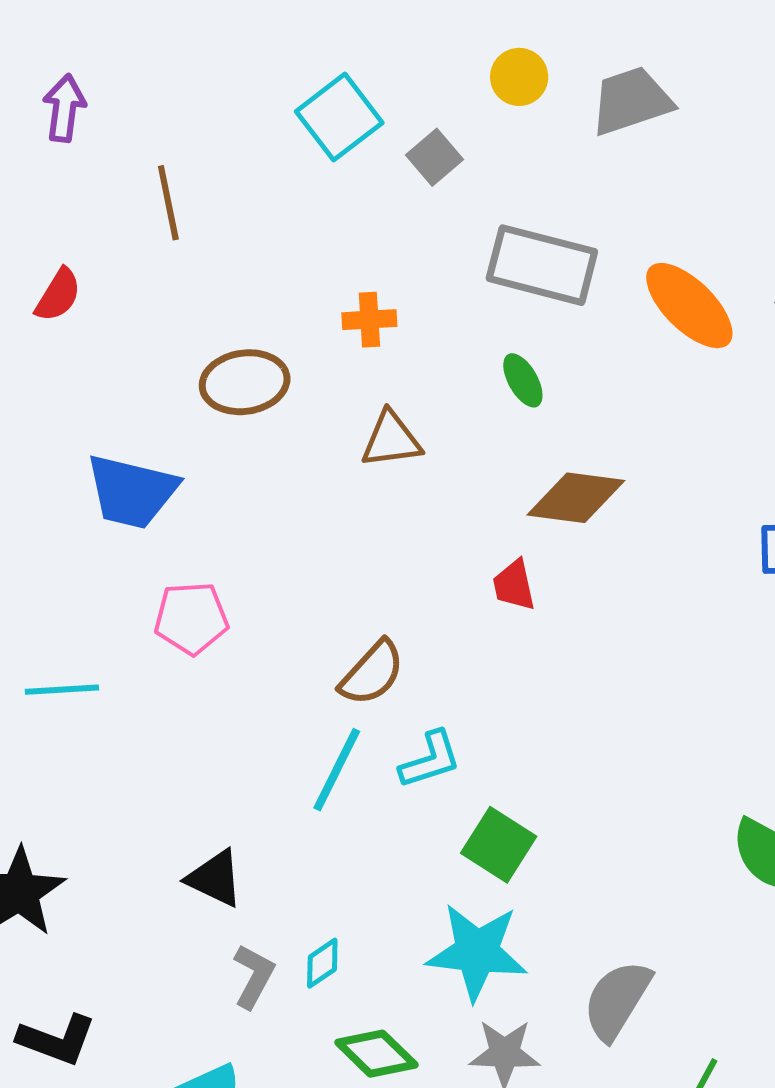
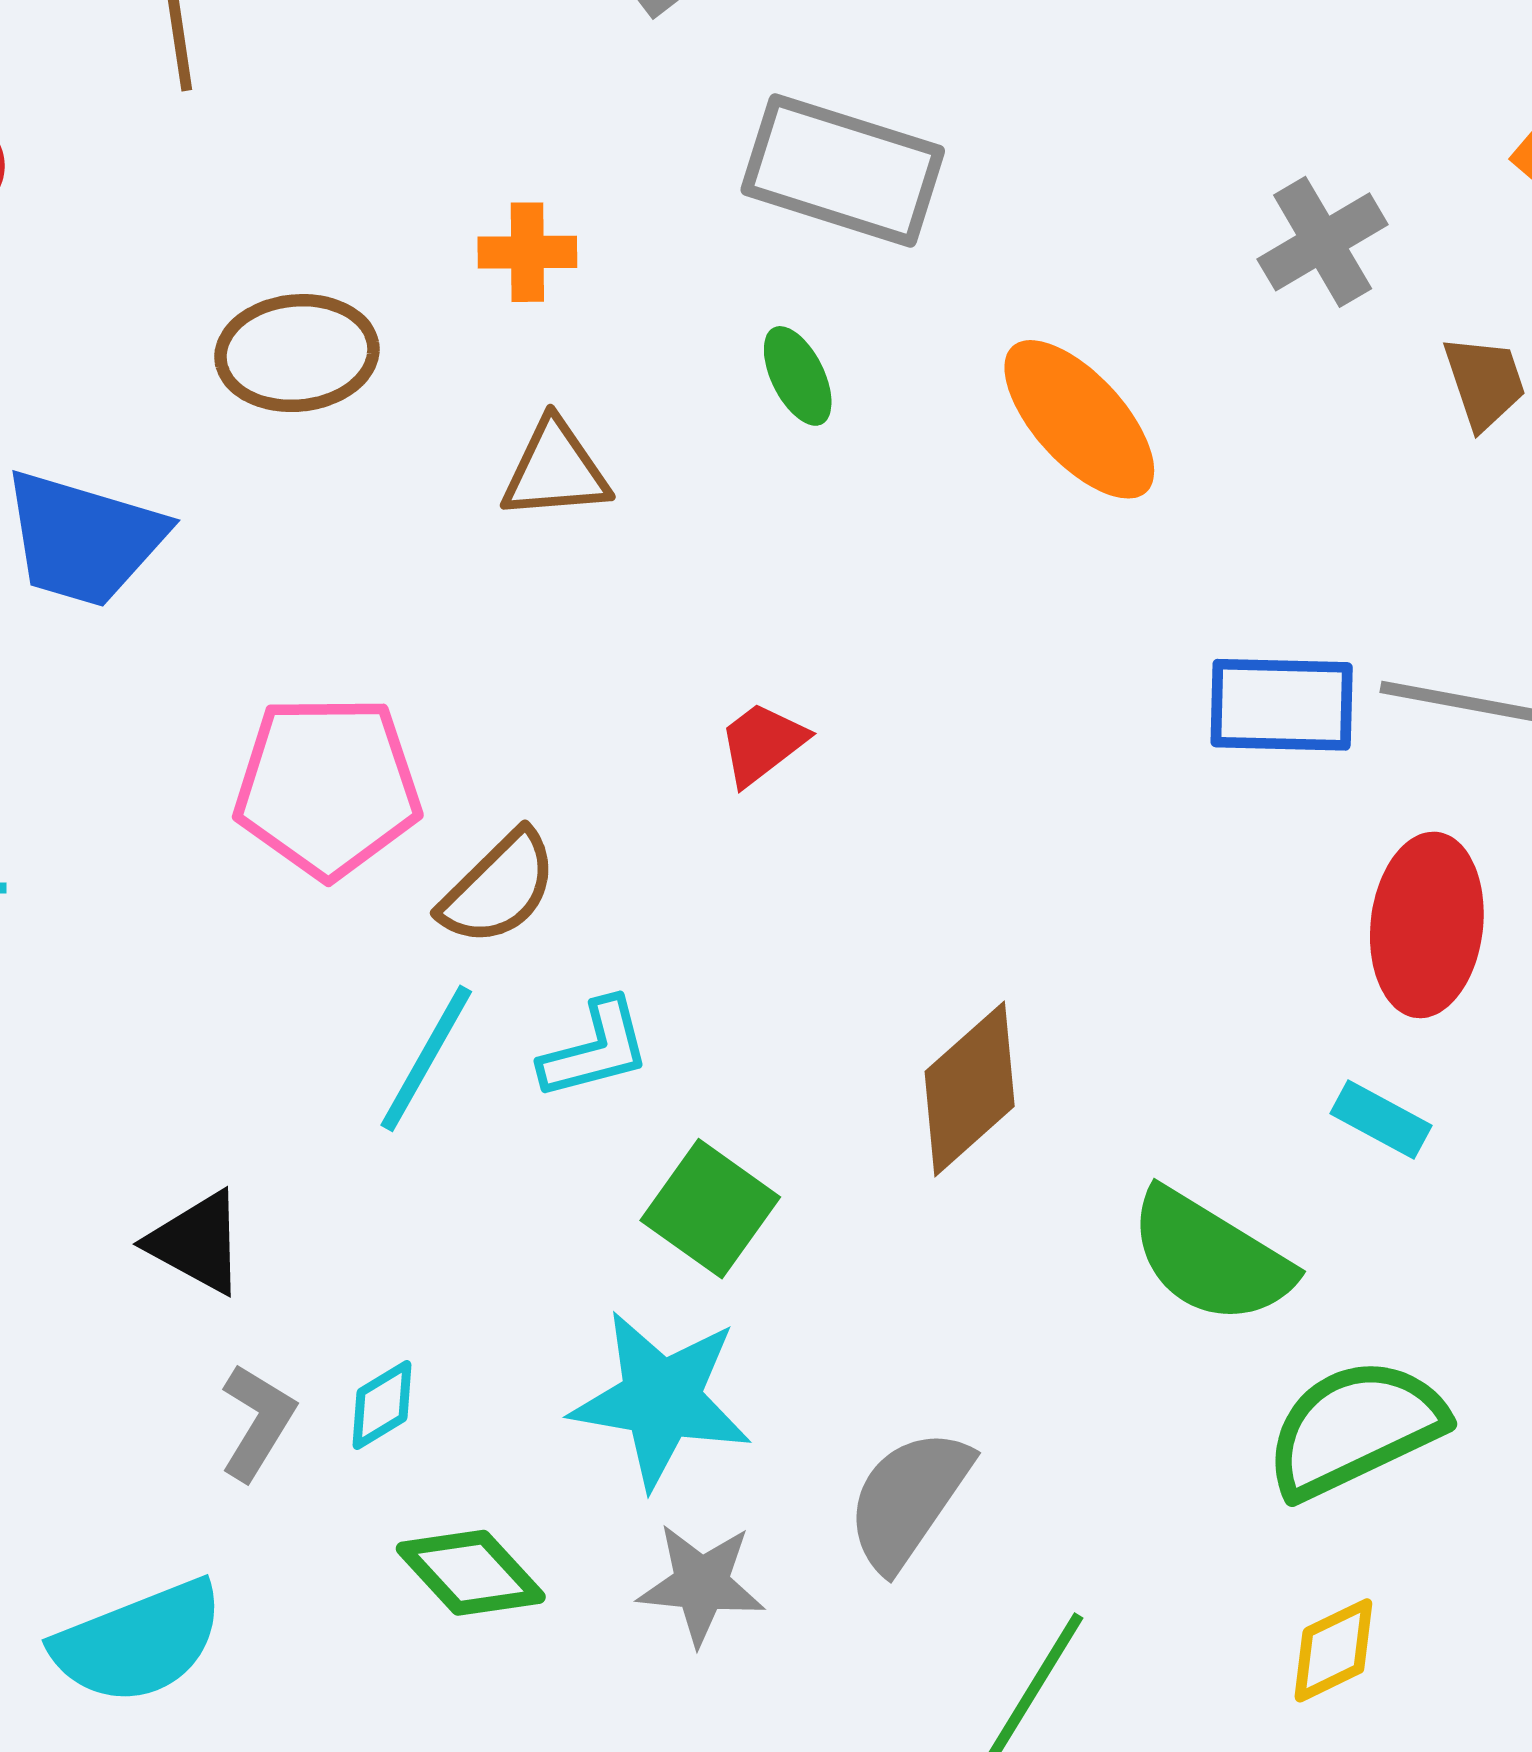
orange ellipse: (689, 306) -> (1079, 419), moved
brown diamond: (576, 498) -> (970, 1089), moved, turned -52
red trapezoid: (514, 585) -> (762, 743), turned 62
pink pentagon: (191, 618) -> (328, 787), moved, size x1.4

